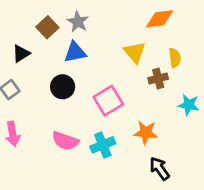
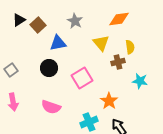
gray star: (78, 22) -> (75, 21), moved
black triangle: (21, 54) -> (19, 20), moved
orange star: (146, 133) -> (109, 101), turned 30
cyan cross: (103, 145) -> (89, 122), moved

